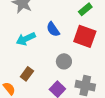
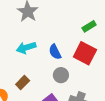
blue semicircle: (53, 29) -> (55, 52), moved

